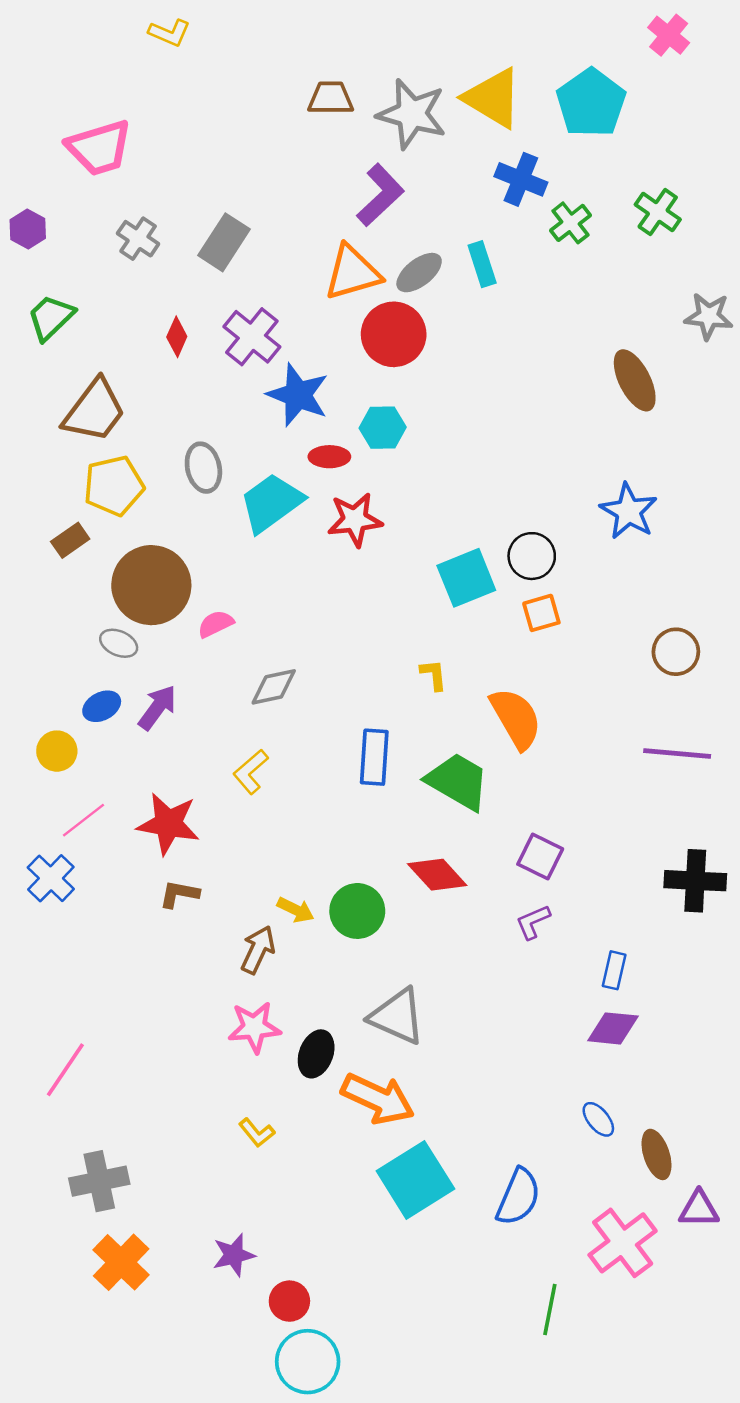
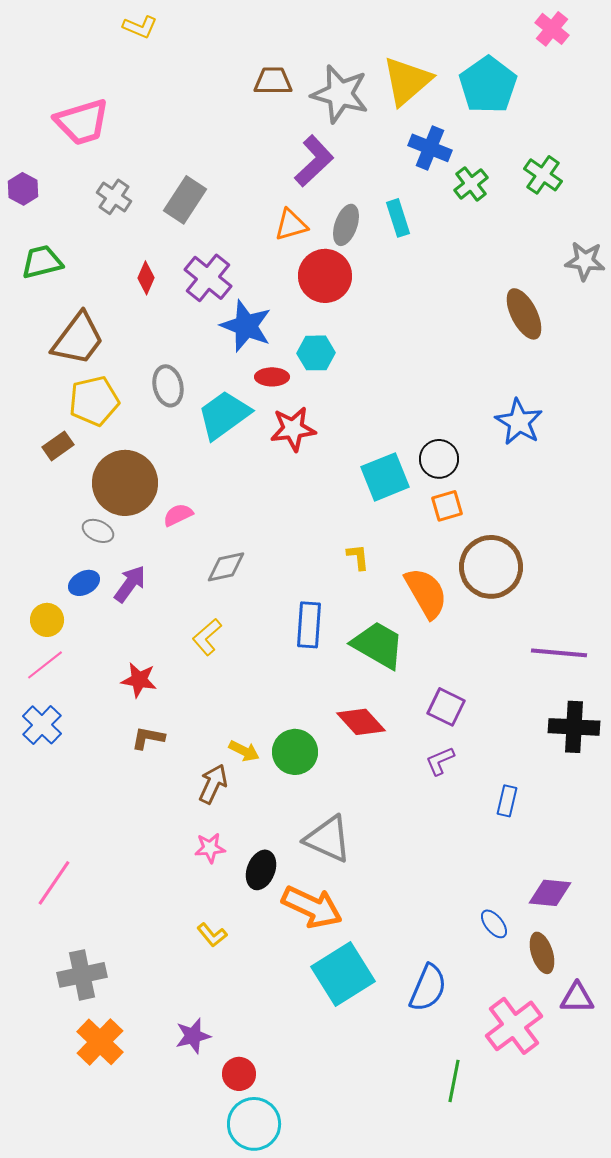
yellow triangle: (493, 98) -> (407, 81), turned 48
orange triangle: (352, 273) -> (291, 225), size x0.7
gray ellipse: (419, 273) -> (346, 225), turned -33
green trapezoid: (51, 317) -> (42, 262), turned 30
brown circle: (676, 652) -> (491, 567), moved, size x1.6
purple line: (677, 753) -> (559, 653), moved
pink line: (84, 820) -> (45, 665), moved
red star: (168, 824) -> (139, 680), size x0.7
pink star: (254, 1027) -> (210, 848), size x0.7
purple diamond: (613, 1028) -> (550, 893), moved

